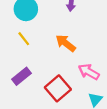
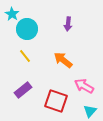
red square: (58, 88) -> (56, 101), turned -30

